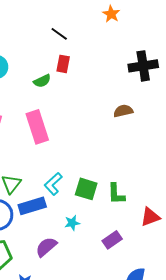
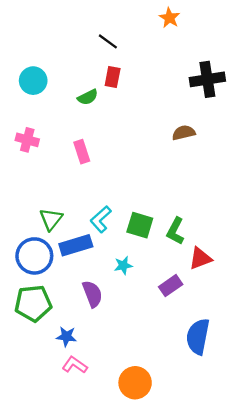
pink rectangle: (37, 127) -> (82, 152), size x0.6
green L-shape: (116, 194) -> (175, 231), turned 30
red triangle: (150, 217) -> (200, 258), moved
purple semicircle: (46, 247) -> (92, 294), turned 110

